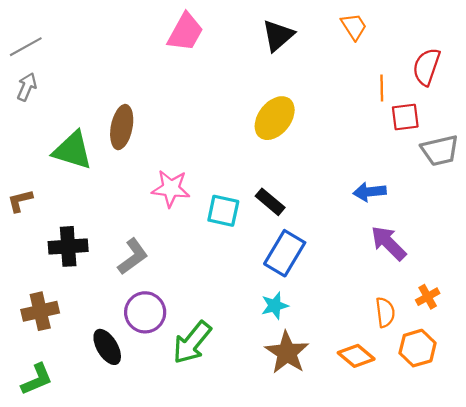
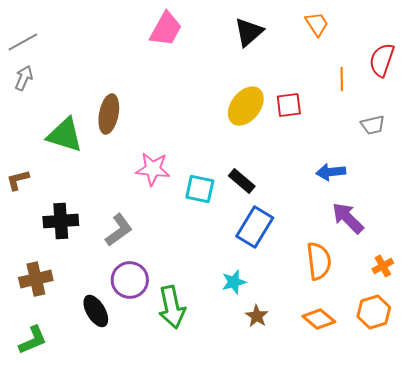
red square: (405, 117) -> (289, 105), moved
gray trapezoid: (440, 150) -> (373, 125), moved, size x0.7
cyan star: (275, 306) -> (234, 282), moved
orange semicircle: (385, 312) -> (319, 261), moved, size x1.4
green arrow: (192, 342) -> (172, 307), turned -51
brown star: (287, 353) -> (257, 316), size x0.6

